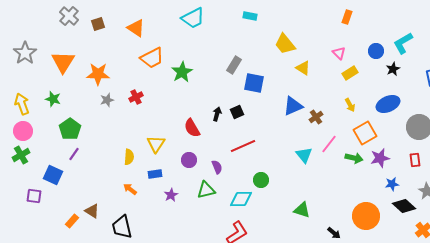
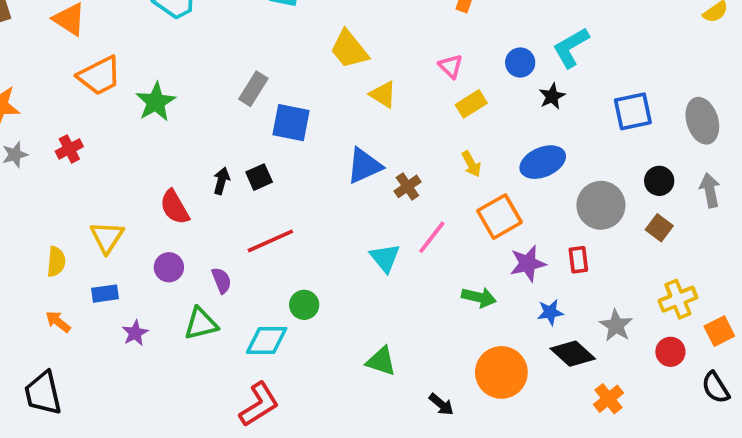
green arrow: (354, 158) -> (479, 297), moved
red rectangle: (415, 160) -> (578, 260), moved

